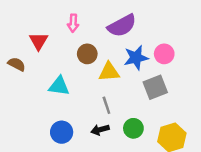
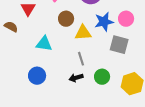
gray square: (155, 87) -> (119, 45), turned 36
blue circle: (62, 132) -> (37, 76), moved

